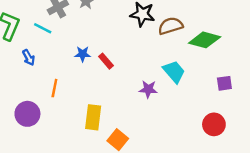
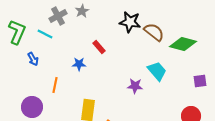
brown semicircle: (171, 26) -> (154, 32), turned 55
blue star: (83, 54) -> (79, 64), moved
red rectangle: (106, 61) -> (99, 47), moved

